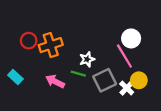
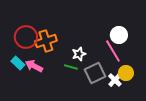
red circle: (29, 41) -> (26, 37), size x1.5
cyan rectangle: (15, 77) -> (18, 63), moved
pink arrow: (55, 81) -> (34, 66), moved

